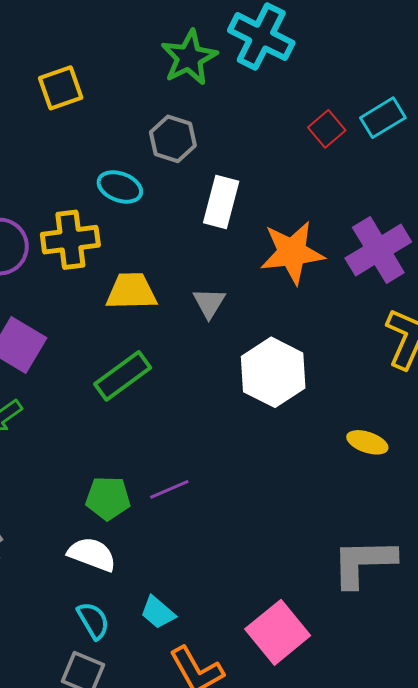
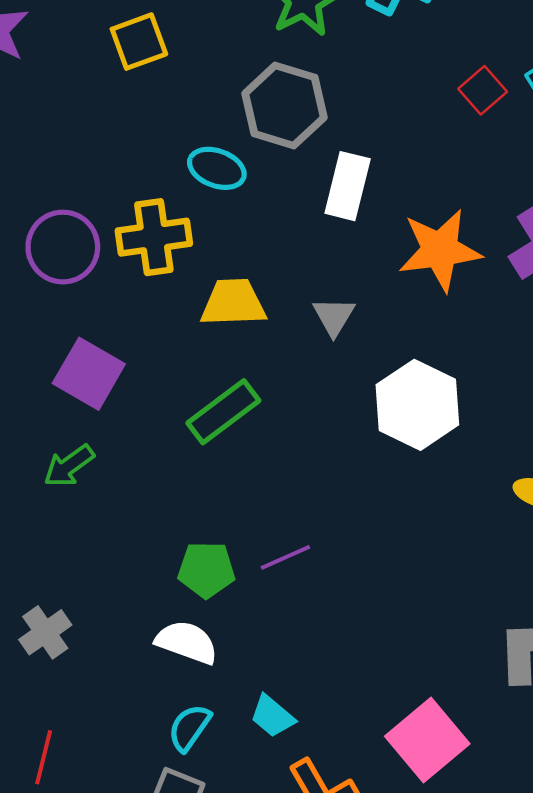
gray hexagon: (173, 139) -> (284, 106), size x1.4
cyan semicircle: (93, 621) -> (189, 728), turned -114

